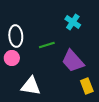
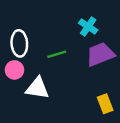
purple trapezoid: (73, 61) -> (100, 54), moved, turned 110
white triangle: (31, 86) -> (37, 88), moved

